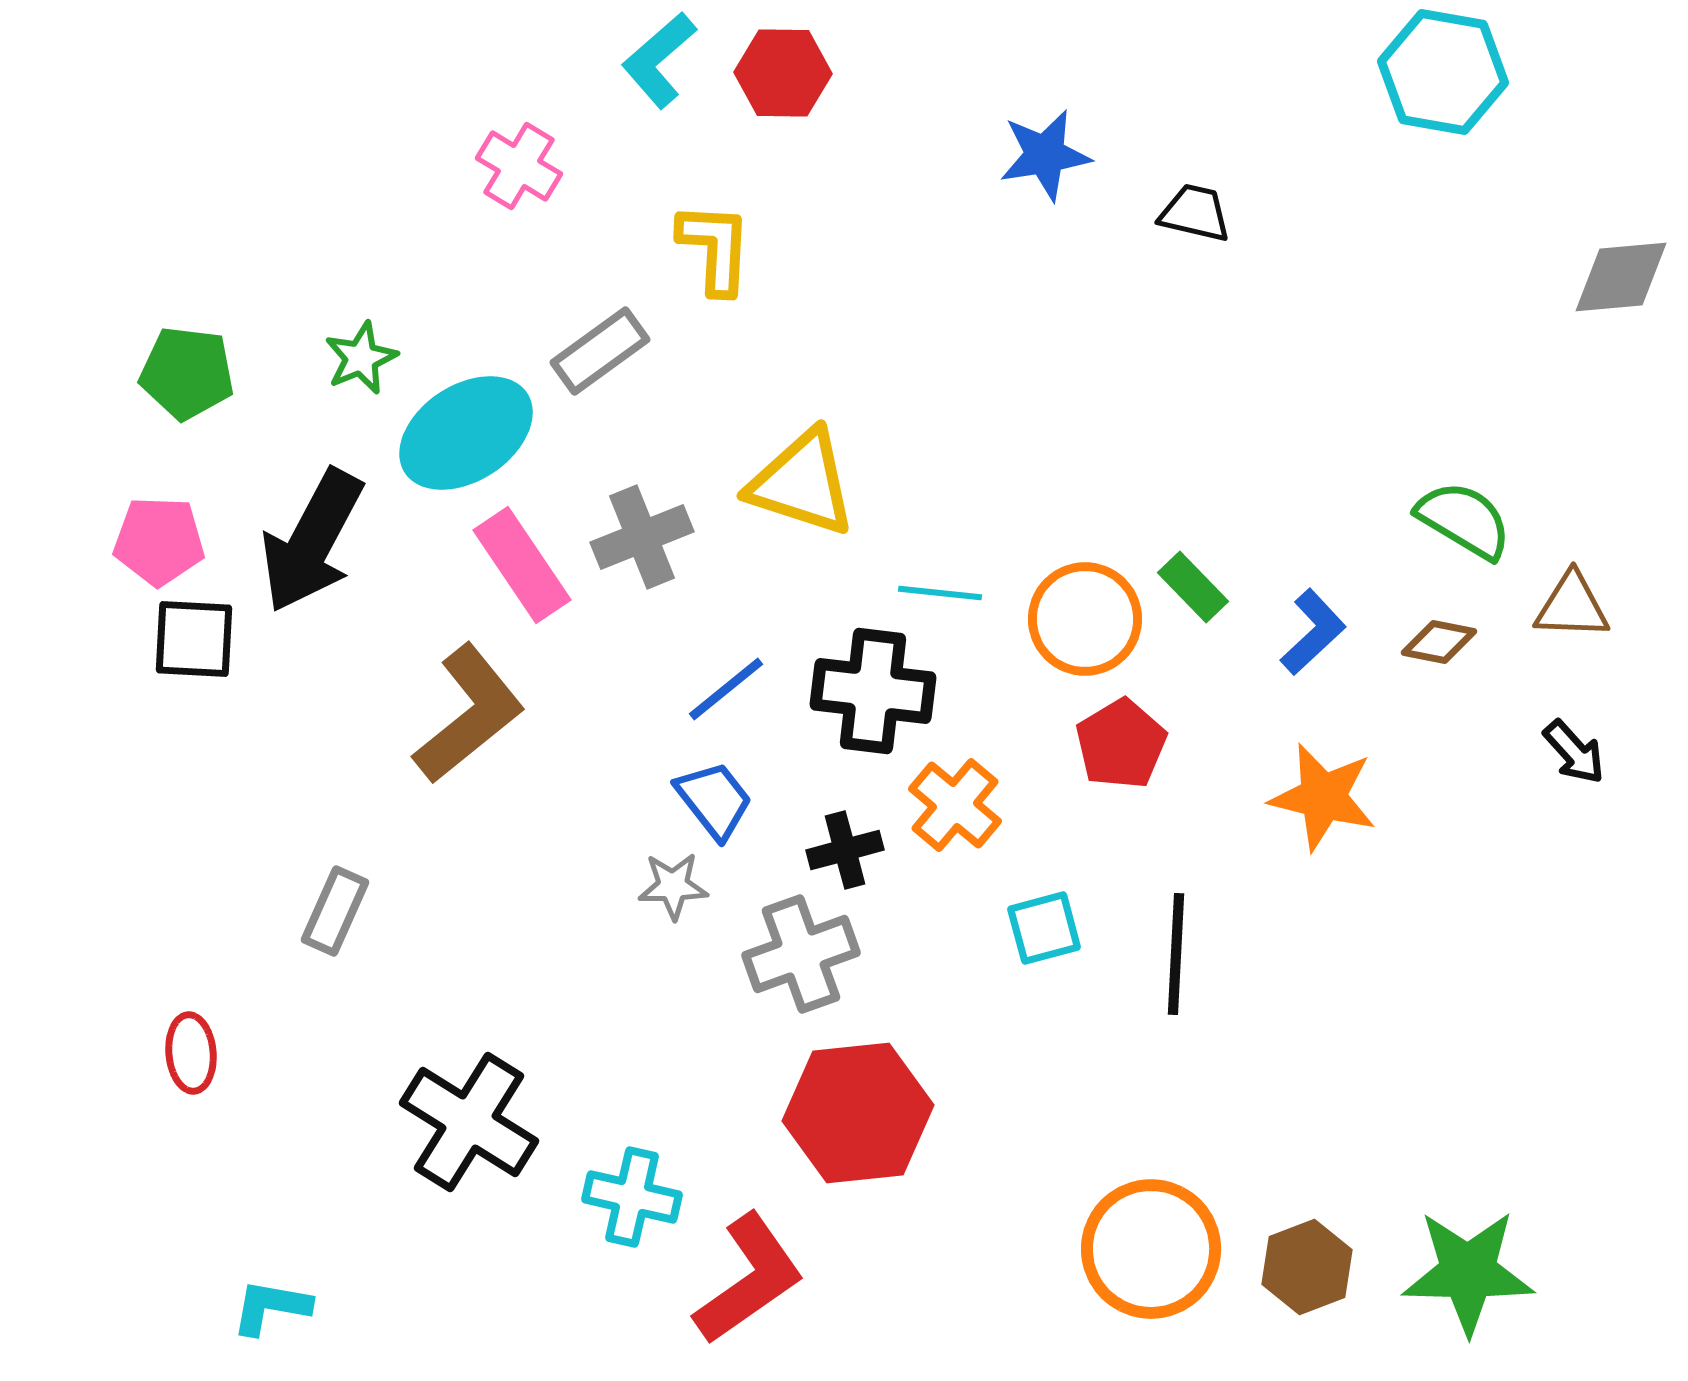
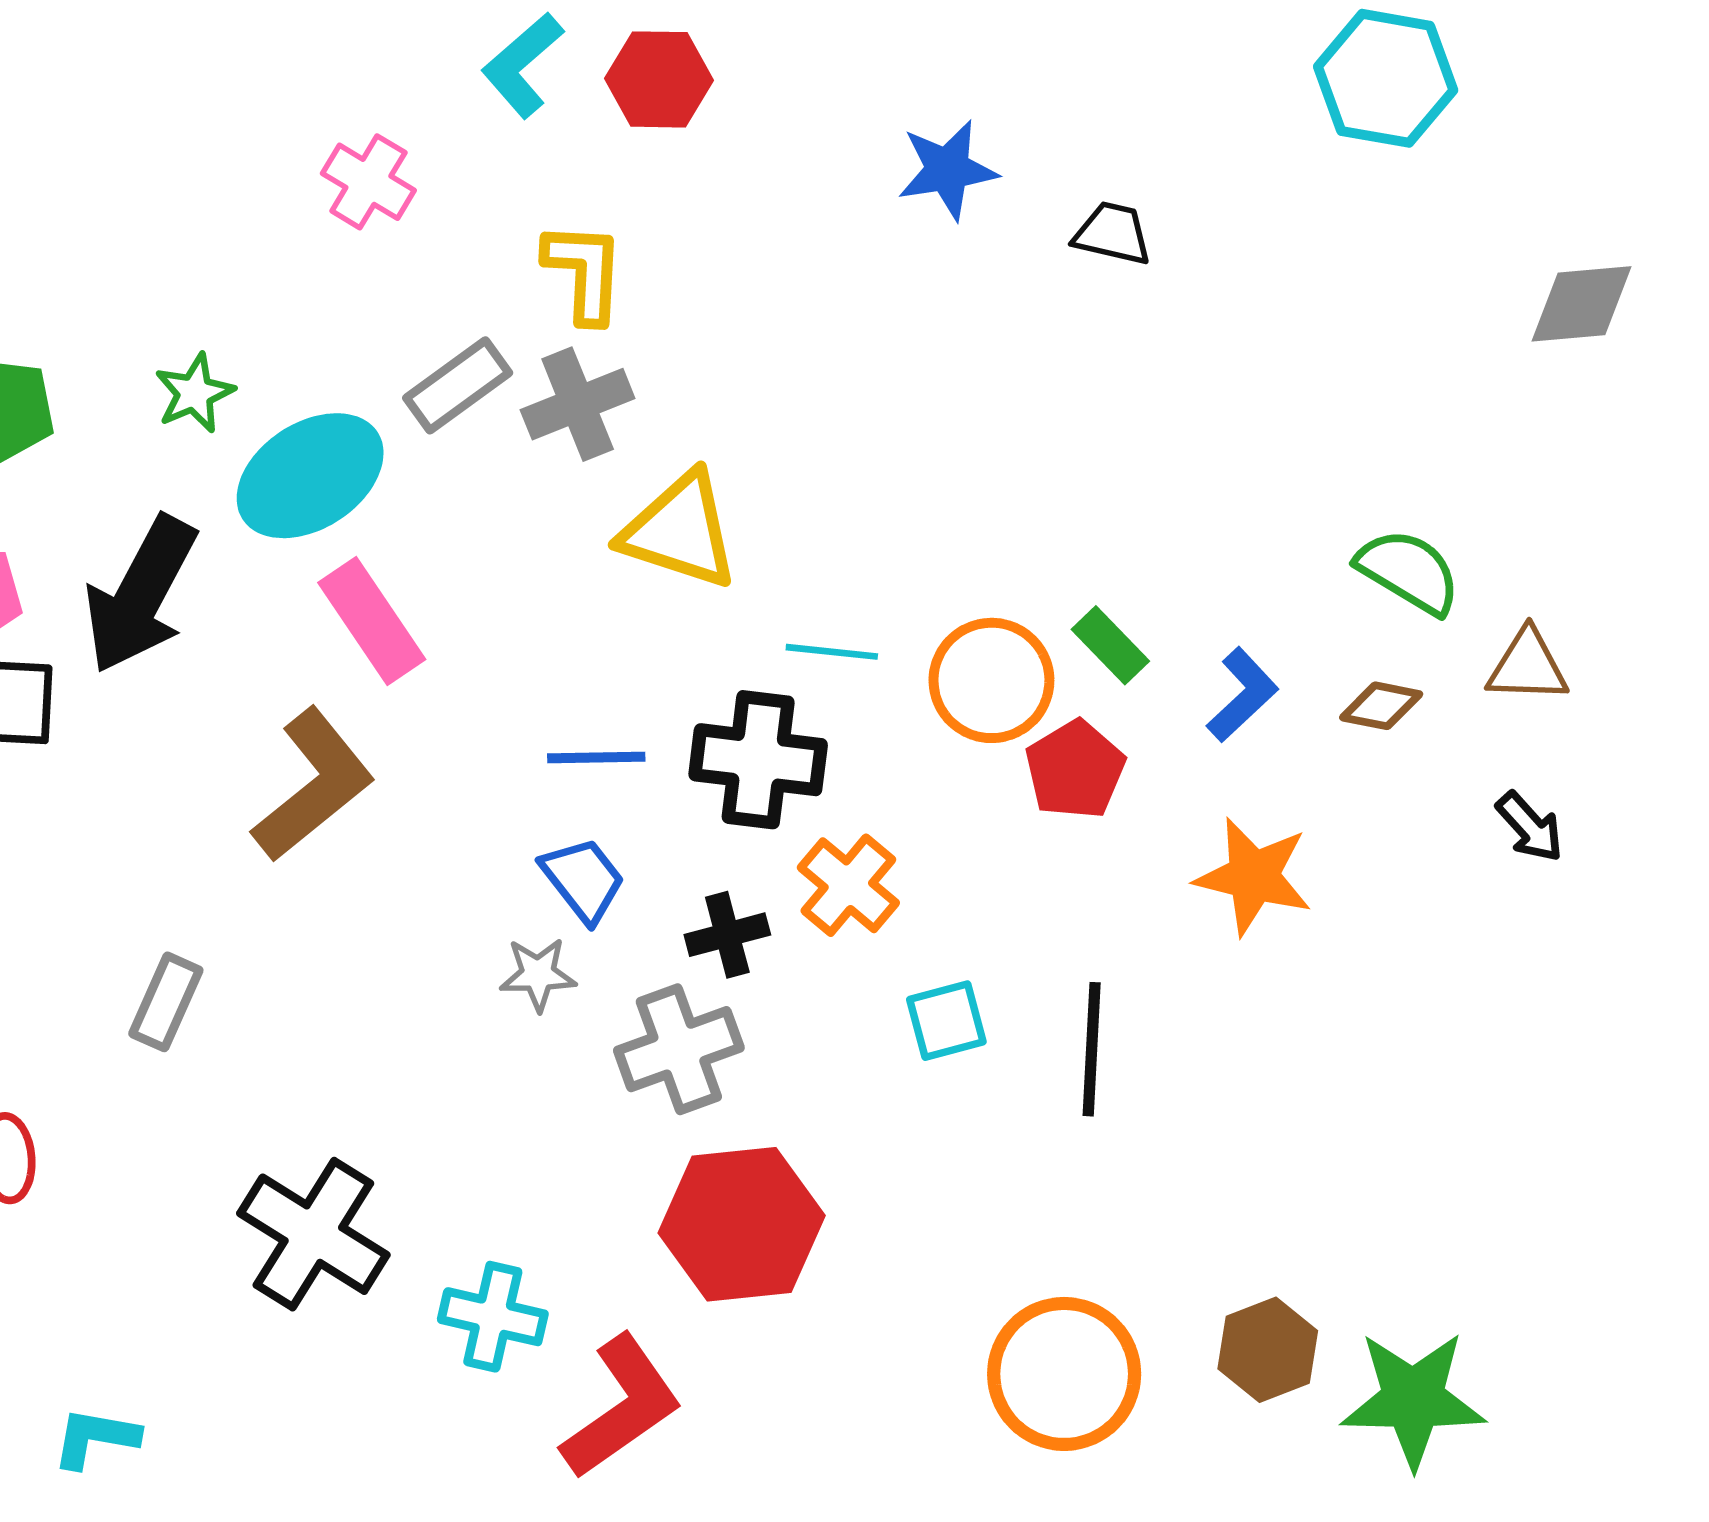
gray cross: (642, 537) -> (578, 404), moved
blue line: (726, 689) -> (596, 757), turned 38
red pentagon: (1121, 744) -> (1075, 770), moved
brown hexagon: (1307, 1267) -> (1268, 1350), moved

